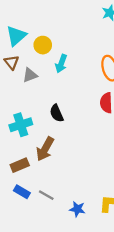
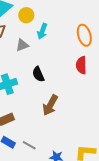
gray triangle: (30, 75) -> (22, 45), moved
brown arrow: (45, 149) -> (50, 105), moved

